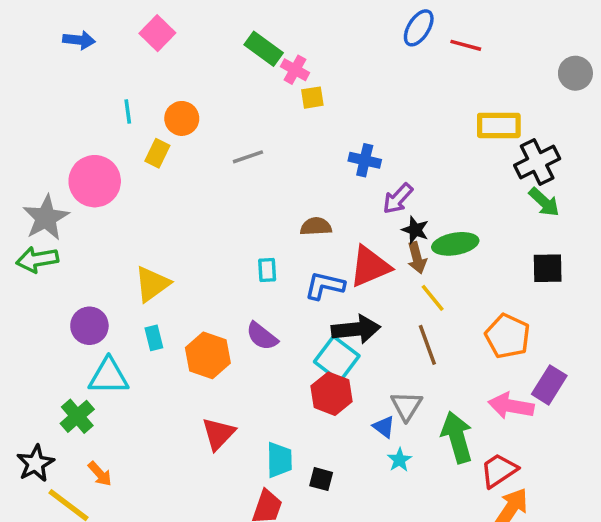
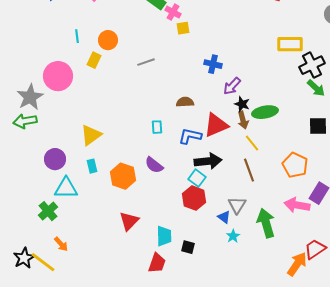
cyan square: (337, 359) -> (197, 178), size x0.7
black star: (35, 463) -> (24, 258), moved
red trapezoid: (499, 470) -> (315, 249), moved

